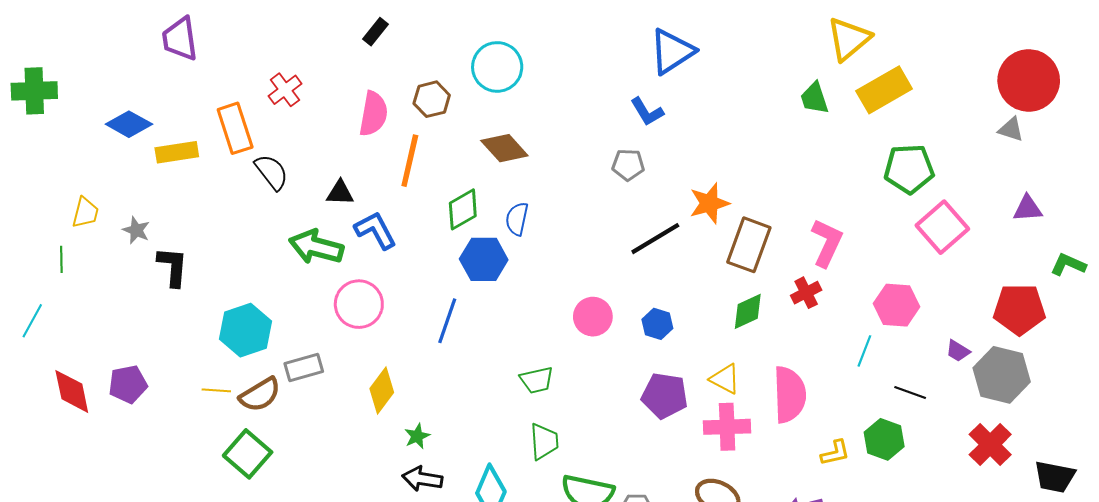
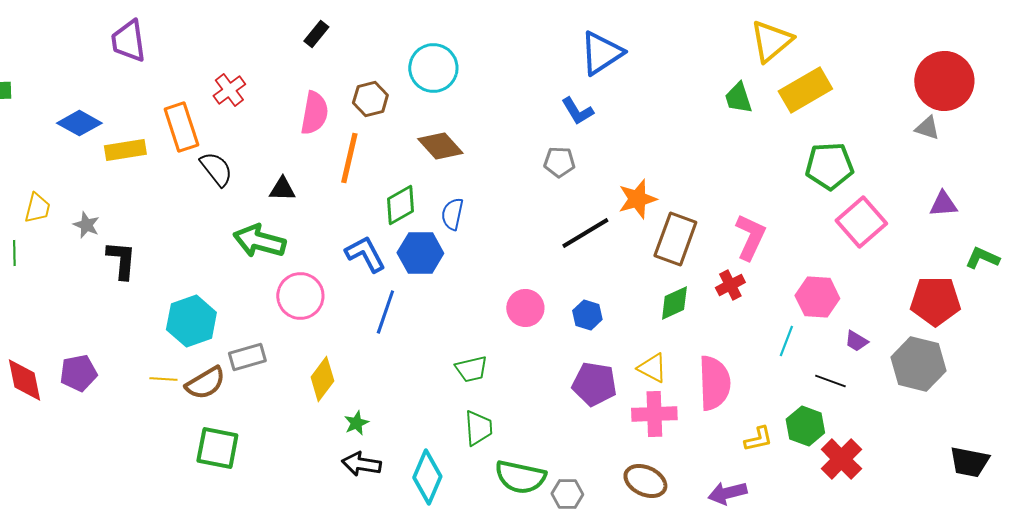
blue L-shape: (375, 230) -> (365, 254), moved
purple trapezoid: (958, 351) -> (856, 341), moved
red cross: (990, 445) -> (841, 459), moved
green square: (248, 454) -> (217, 448), moved, turned -30

